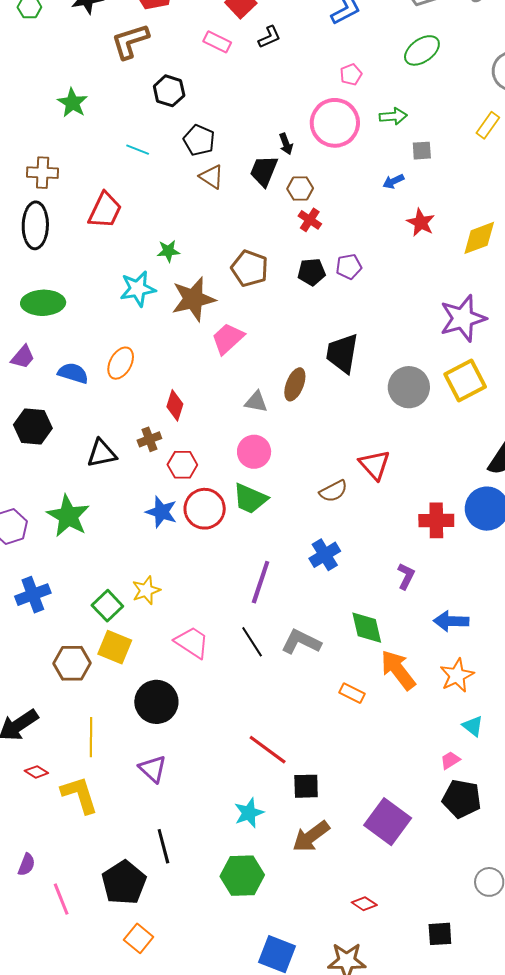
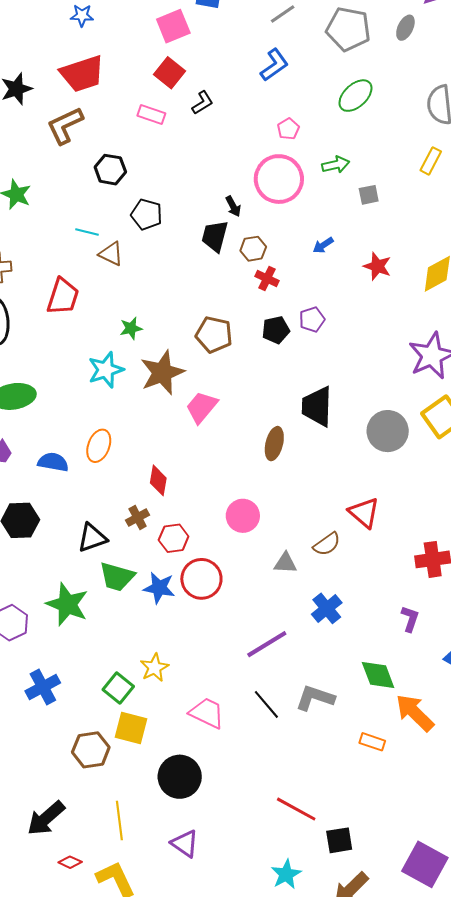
brown triangle: (211, 177) -> (111, 254), moved
blue arrow: (393, 181) -> (323, 245), moved
gray triangle: (256, 402) -> (285, 563), moved
green trapezoid: (250, 499) -> (117, 577), moved
purple line: (261, 582) -> (267, 644), turned 48

